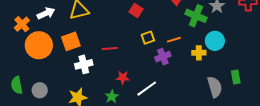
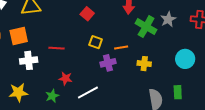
yellow square: (148, 38) -> (96, 42), turned 32
cyan circle: (215, 41) -> (185, 59), moved

